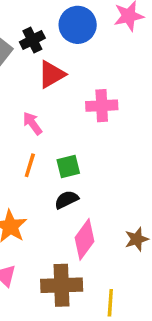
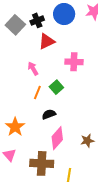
orange line: (30, 165) -> (37, 92), moved
green square: (68, 166) -> (56, 87), moved, turned -32

